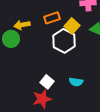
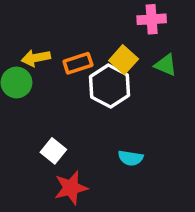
orange rectangle: (52, 18) -> (78, 63), moved
white square: (47, 82) -> (53, 151), moved

